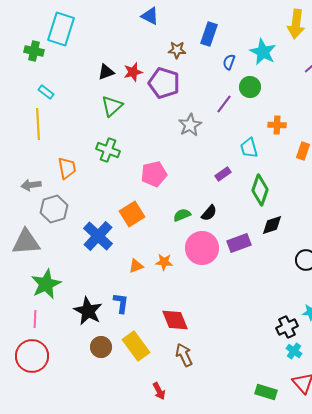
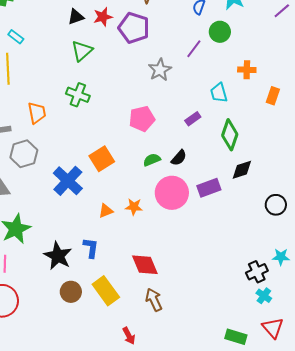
pink pentagon: (154, 174) -> (142, 119), moved

